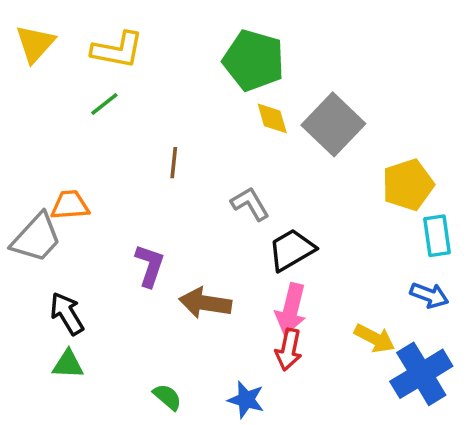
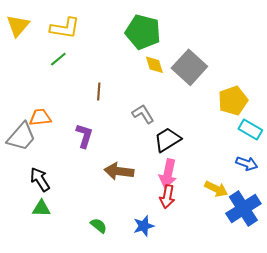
cyan rectangle: (437, 236) -> (250, 129), turned -50
purple L-shape: (150, 266) -> (84, 136), moved
blue star: (246, 400) -> (144, 226), turned -30

